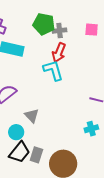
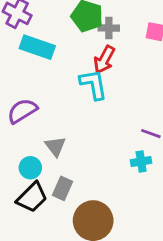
cyan cross: (91, 129) -> (141, 162), moved
gray rectangle: (36, 155) -> (63, 188), moved

